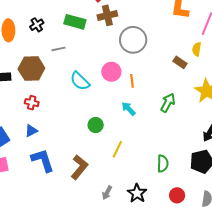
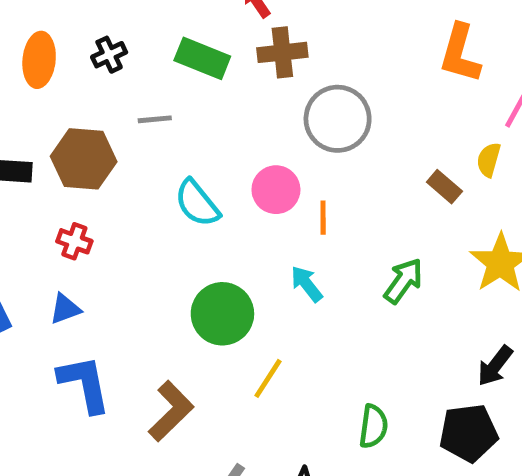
green circle: (96, 125) -> (222, 314), size x1.6

